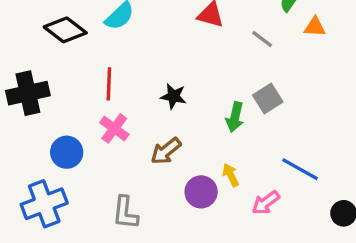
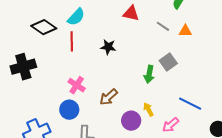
orange triangle: (315, 27) -> (185, 31), moved
red line: (109, 84) -> (72, 41), moved
black star: (173, 96) -> (108, 47), moved
blue circle: (67, 152) -> (69, 110), moved

